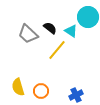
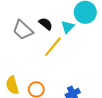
cyan triangle: (71, 31) -> (68, 27), turned 40

